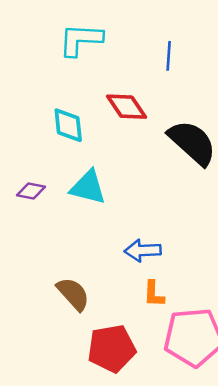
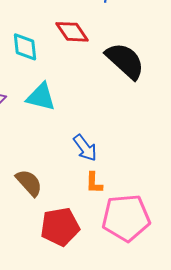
blue arrow: (143, 251) -> (85, 148), turned -124

